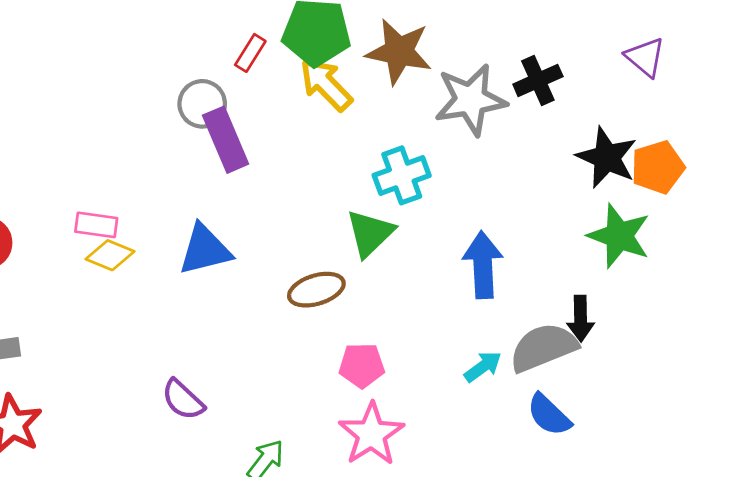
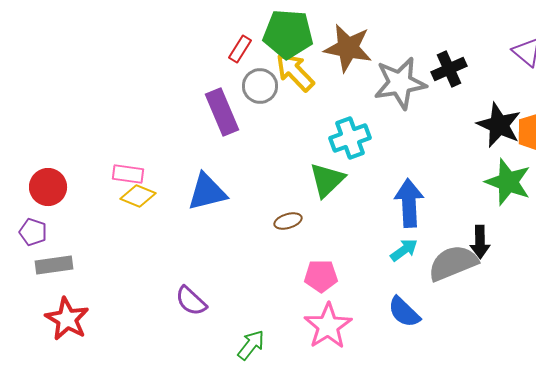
gray circle: (202, 104) -> (260, 86), moved
brown ellipse: (316, 290) -> (288, 221), size x0.7
cyan arrow: (483, 367) -> (404, 250), moved
blue semicircle: (549, 415) -> (404, 312), moved

